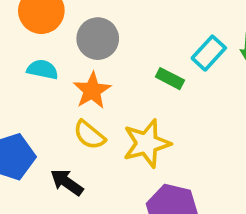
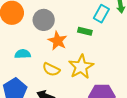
cyan semicircle: (42, 69) -> (23, 54), moved
orange star: (92, 90) -> (58, 41), moved

